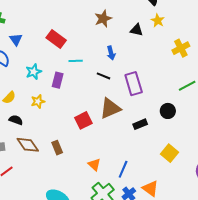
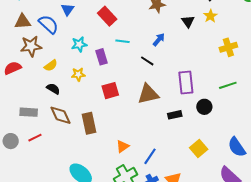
black triangle: (137, 30) -> (188, 22), turned 32
blue arrow: (111, 53) -> (159, 40), turned -136
purple rectangle: (58, 80) -> (101, 57), turned -42
purple rectangle: (134, 84) -> (186, 83), moved
red square: (83, 120) -> (110, 91), moved
brown rectangle: (57, 148) -> (89, 123), size x1.5
orange triangle: (94, 165) -> (123, 146), turned 32

